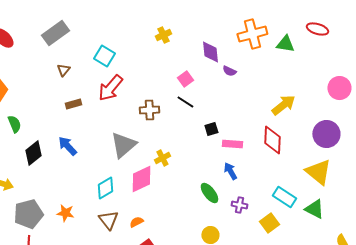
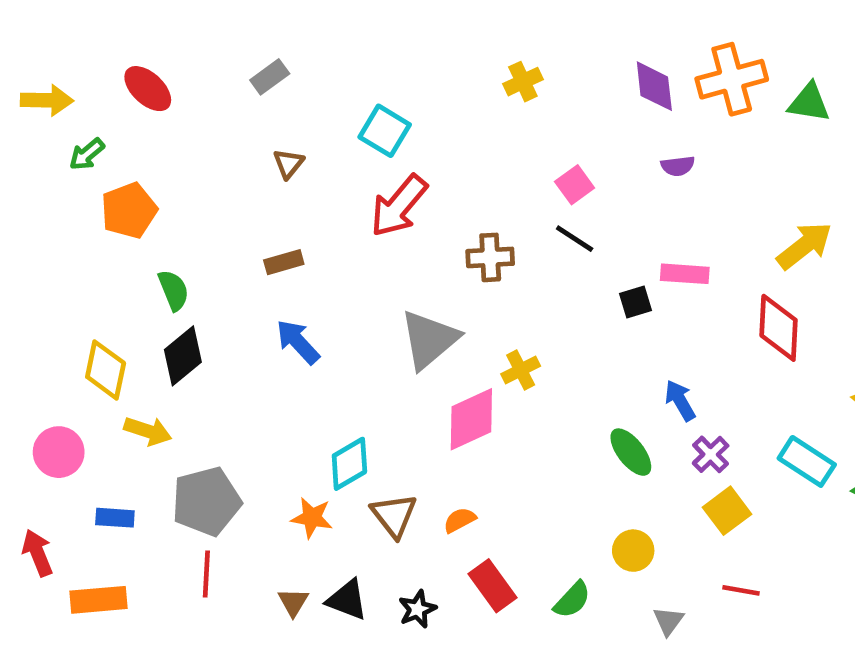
gray rectangle: (55, 33) -> (270, 77), size x0.6
purple diamond: (210, 52) -> (654, 86), moved
purple semicircle: (229, 71) -> (678, 166), turned -32
brown rectangle: (73, 104) -> (284, 262), moved
pink rectangle: (232, 144) -> (685, 274), moved
black diamond: (33, 153) -> (183, 356), moved
cyan diamond: (105, 188) -> (349, 464), moved
purple cross: (239, 205) -> (711, 454), moved, turned 35
orange star: (65, 213) -> (312, 518), moved
yellow square: (269, 223) -> (727, 511), moved

